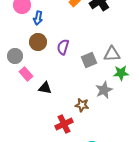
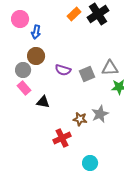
purple semicircle: (63, 47) -> (63, 70), moved, turned -91
gray circle: (15, 56) -> (23, 70), moved
gray star: (104, 90) -> (100, 114), moved

